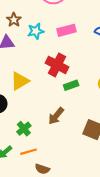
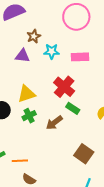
green rectangle: (71, 85) -> (73, 108), turned 40
brown arrow: (56, 116) -> (54, 123), moved
green cross: (24, 129) -> (29, 116), moved

